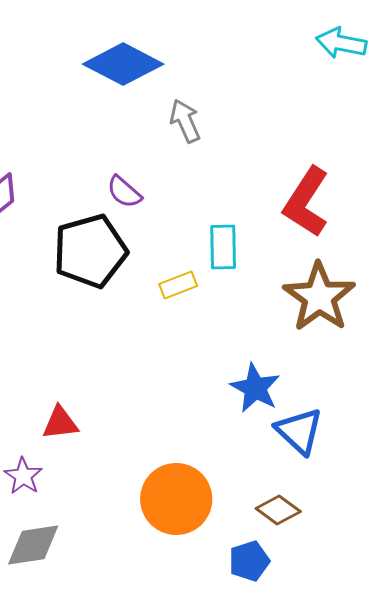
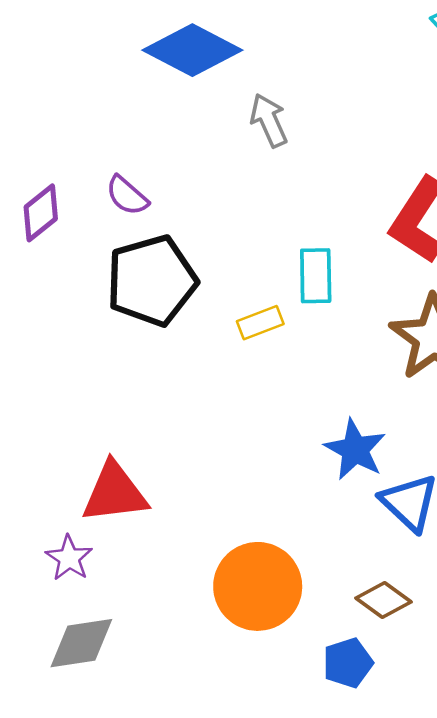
purple semicircle: (124, 192) -> (127, 196), moved
red triangle: (60, 423) -> (115, 493), size x1.5

